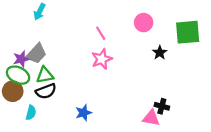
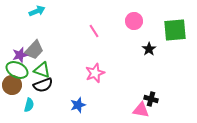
cyan arrow: (39, 12) -> (37, 11), turned -140
pink star: (102, 59) -> (95, 73), moved
green triangle: (45, 75) -> (42, 70), turned 30

